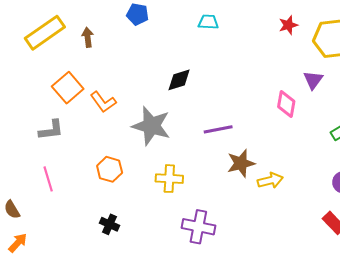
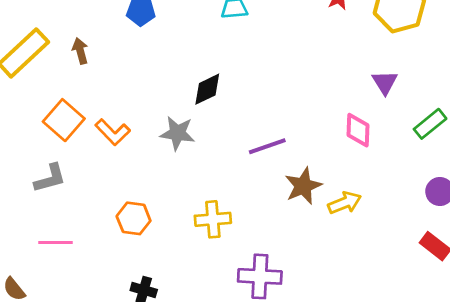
purple triangle: (313, 80) -> (385, 82), moved
pink diamond: (286, 104) -> (358, 130), moved
gray star: (151, 126) -> (177, 133), moved, size x0.7
pink line: (48, 179) -> (56, 242), turned -65

